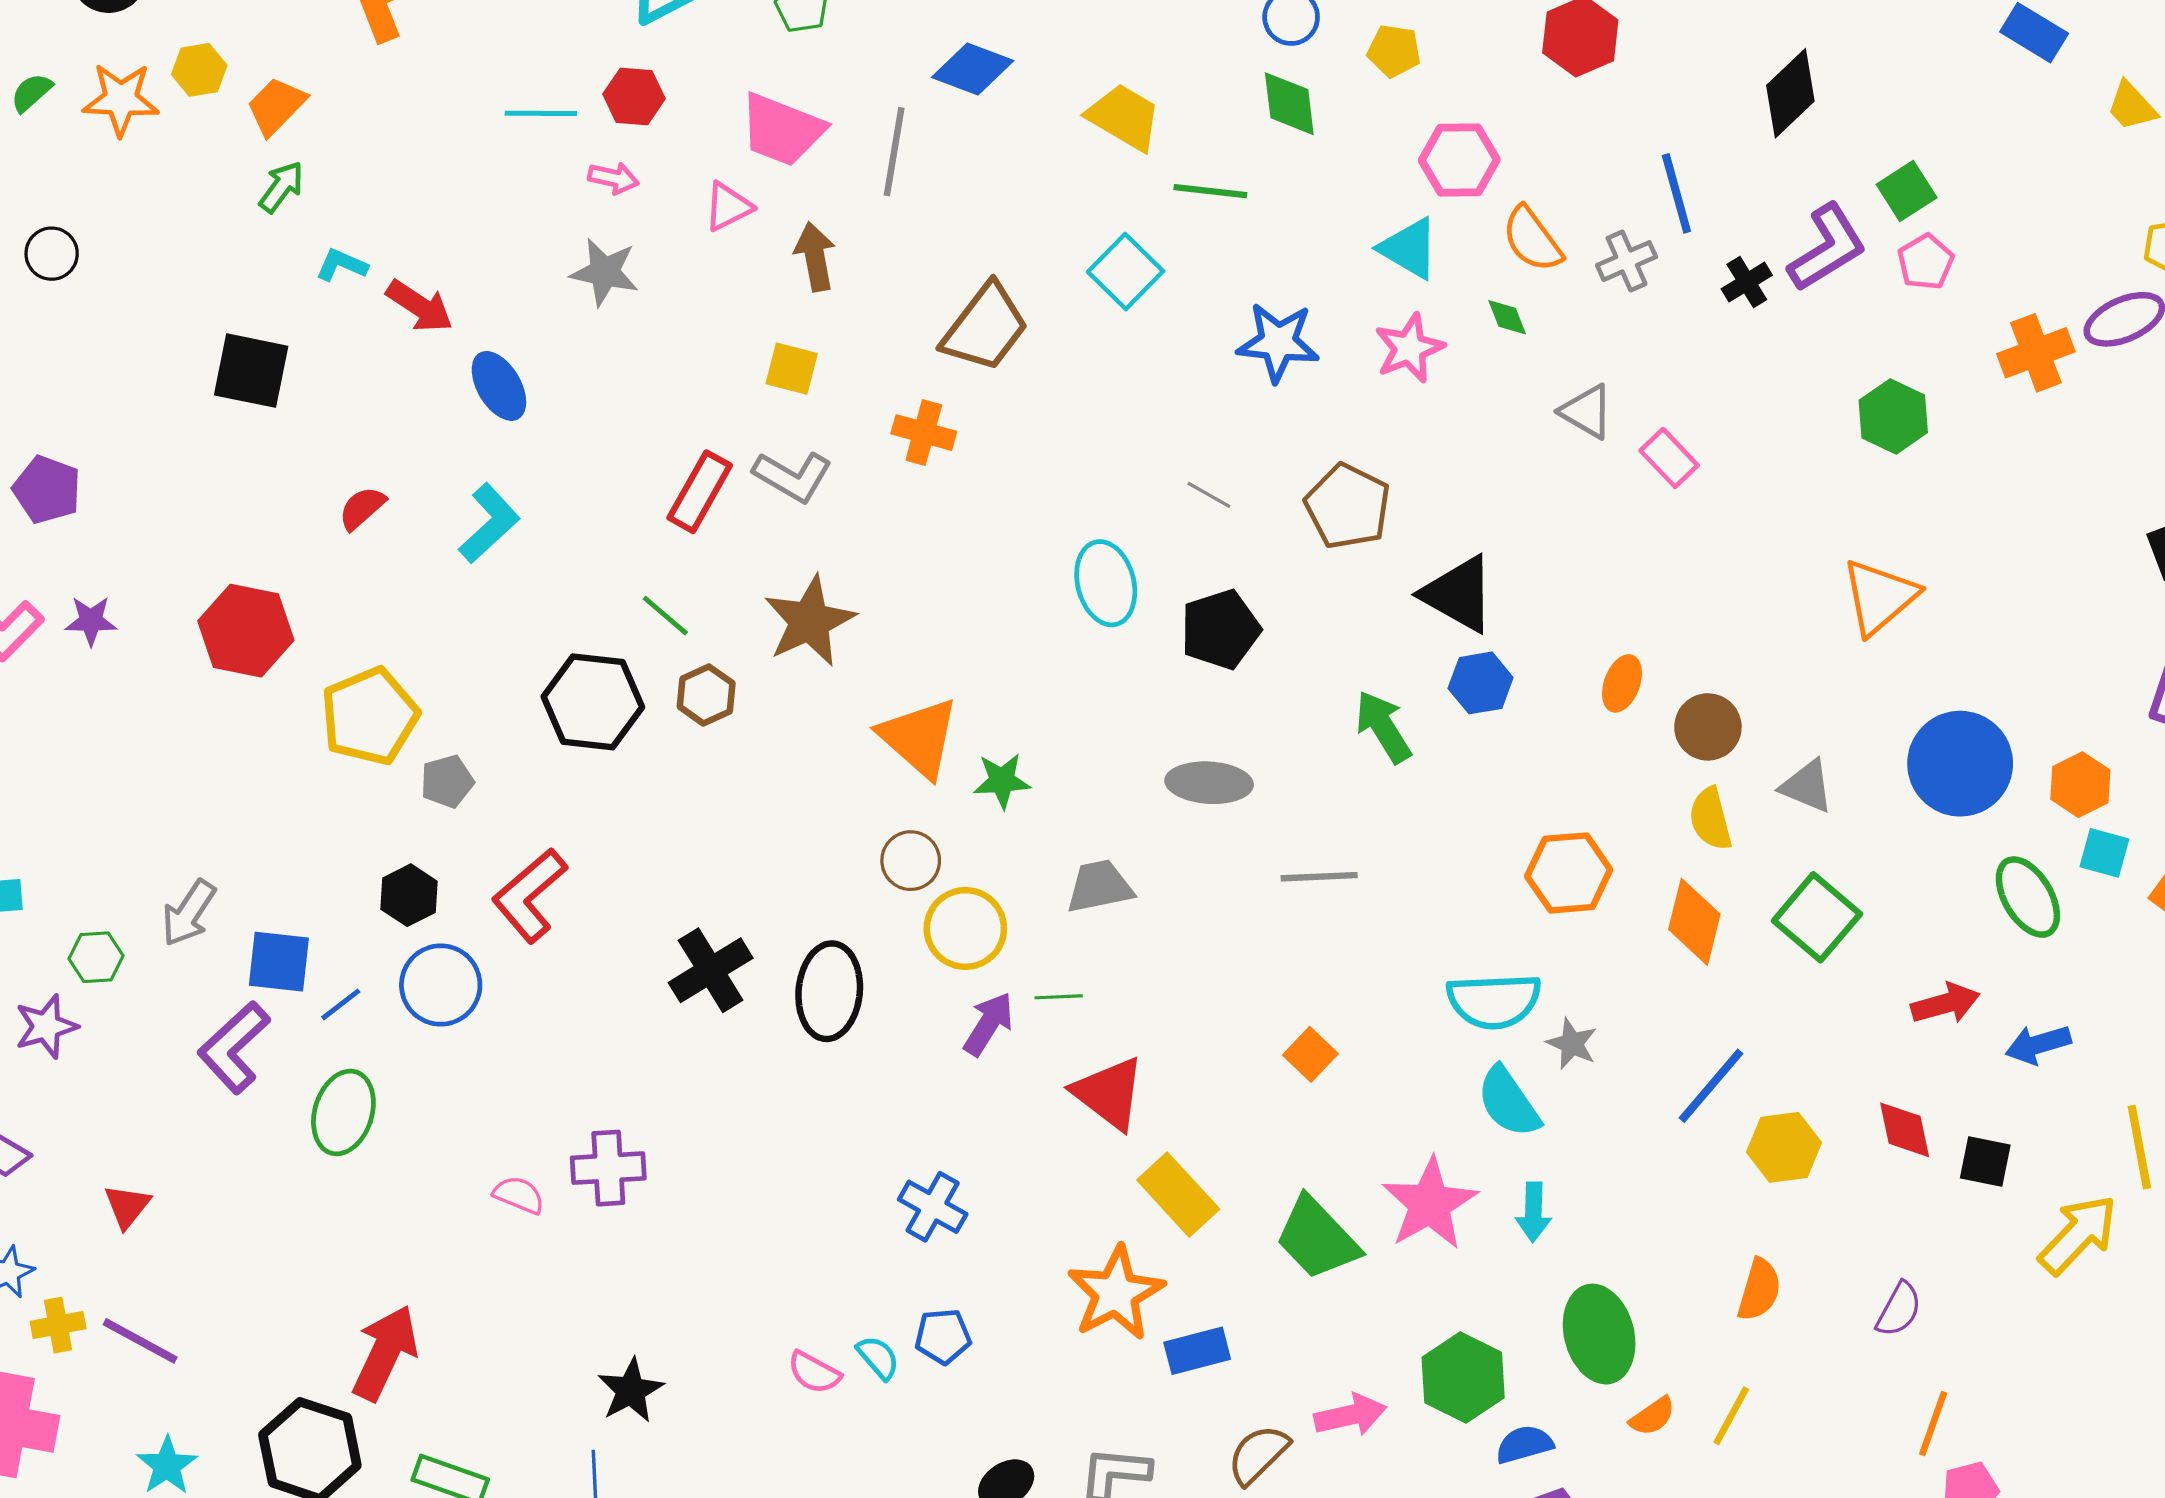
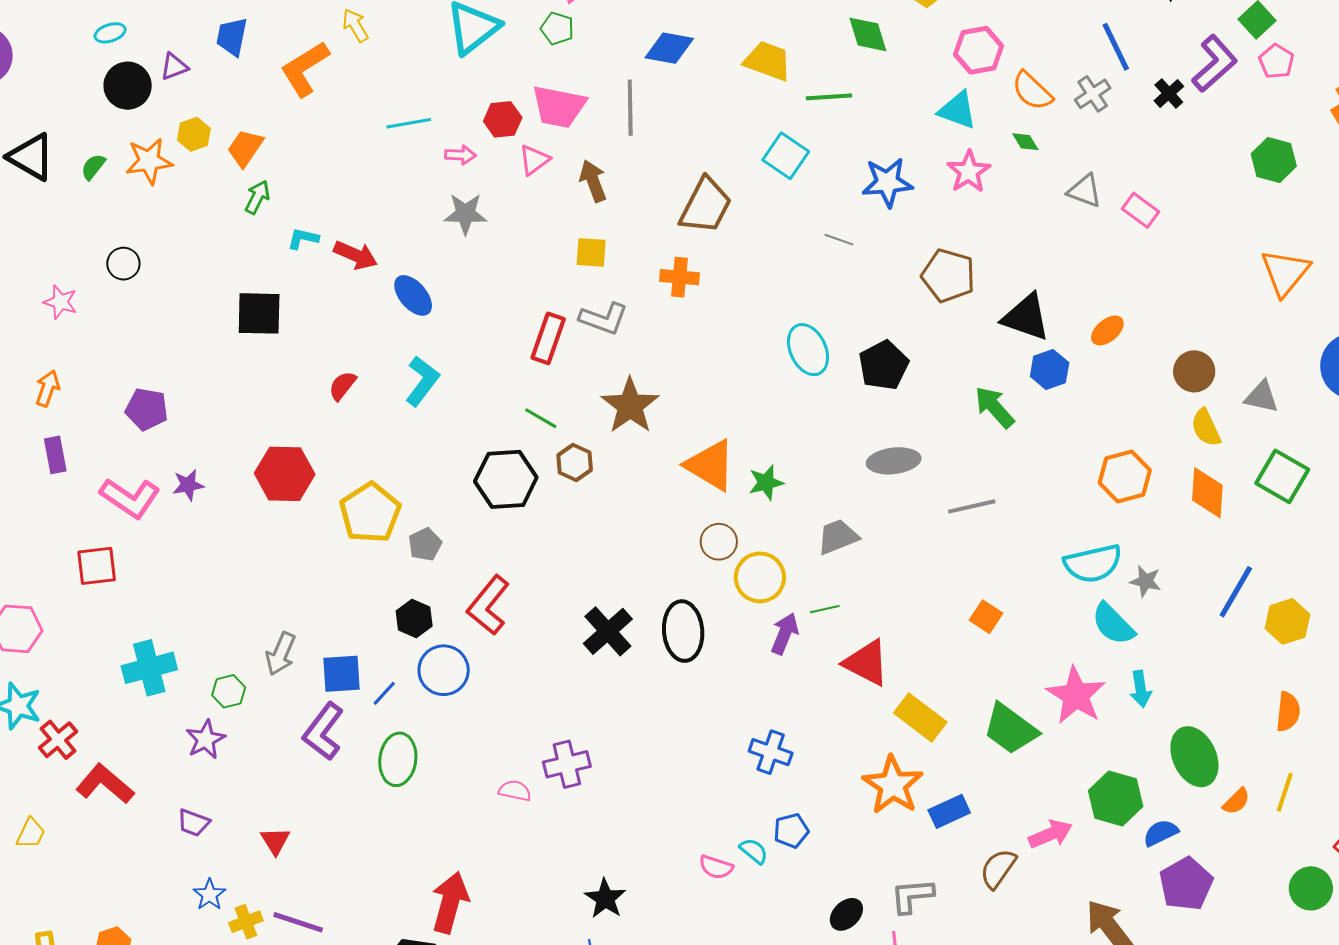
red hexagon: (634, 96) -> (503, 119), moved
gray line: (1209, 495) -> (839, 240), moved
orange ellipse: (1622, 683) -> (1107, 330), moved, turned 40

